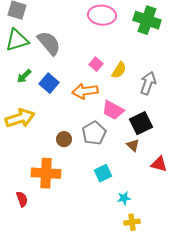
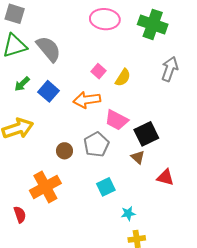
gray arrow: (148, 83) -> (170, 69), moved
orange cross: (46, 173) -> (45, 187), turned -32

